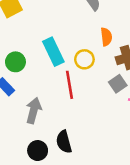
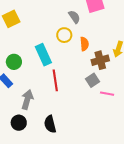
yellow circle: (84, 59) -> (64, 35), moved
black circle: (38, 151) -> (19, 123), moved

